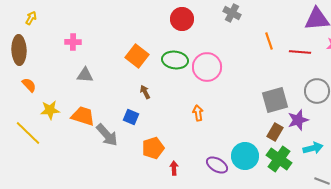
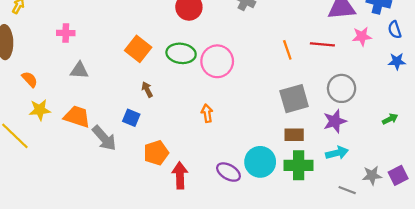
orange line: (269, 41) -> (287, 50), moved
orange semicircle: (29, 85) -> (30, 79), moved
purple star: (298, 120) -> (335, 121), moved
brown rectangle: (275, 132) -> (294, 135), turned 60
green cross: (279, 159) -> (299, 165), turned -35
red arrow: (174, 168) -> (180, 175), size x1.6

